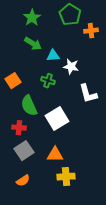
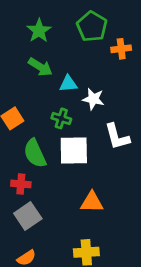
white square: (57, 119) -> (74, 151), moved, turned 30
orange triangle: (55, 155) -> (92, 202), moved

